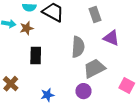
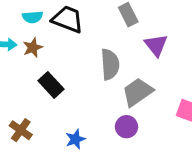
purple triangle: (111, 38) -> (156, 45), turned 36
black rectangle: (36, 55) -> (51, 85), turned -36

